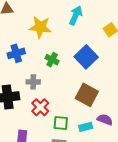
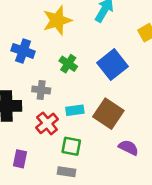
yellow star: (40, 27) -> (57, 20), turned -30
blue cross: (16, 53) -> (23, 51), turned 30
cyan rectangle: (86, 127) -> (75, 110), moved

